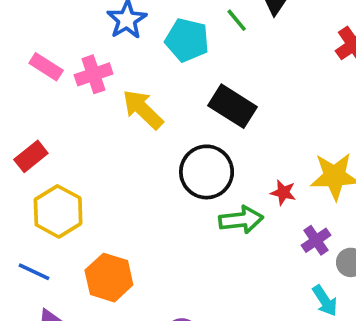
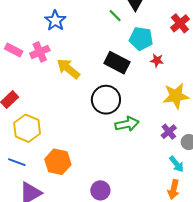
cyan pentagon: (187, 40) -> (141, 39), moved
red star: (283, 192) -> (157, 60), moved

